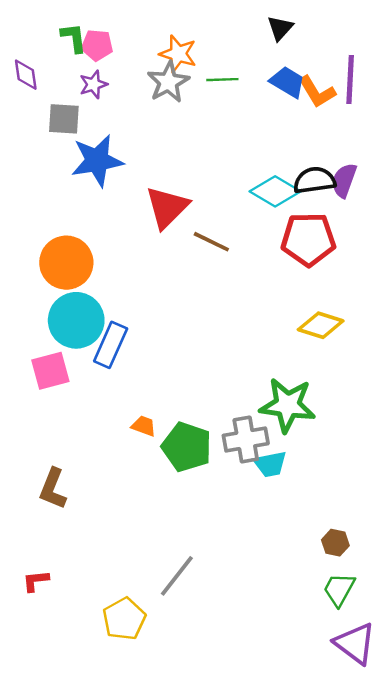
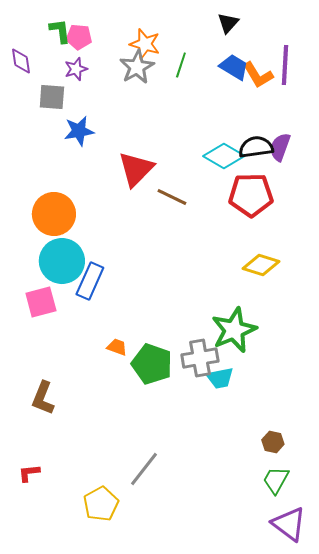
green line: (222, 80) -> (181, 65), turned -70
blue star: (97, 161) -> (79, 131), size x0.7
green star: (287, 405) -> (234, 330), turned -30

